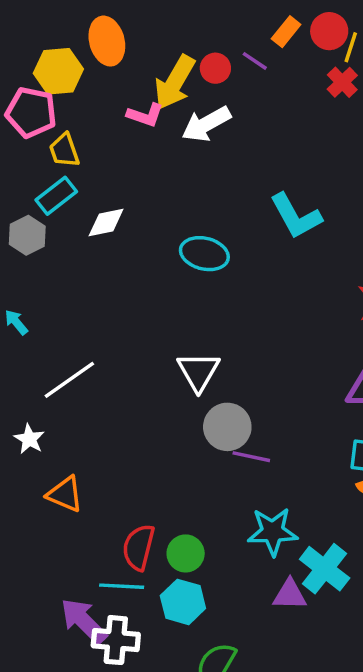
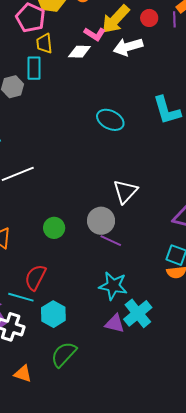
purple line: (255, 61) -> (174, 19), moved, turned 42
red circle: (215, 68) -> (149, 18), moved
cyan rectangle: (56, 196) -> (34, 68), turned -65
white diamond: (106, 222) -> (79, 52), moved
white triangle: (198, 371) -> (125, 191), moved
green circle: (186, 553) -> (54, 228), moved

